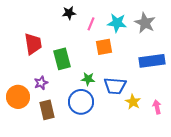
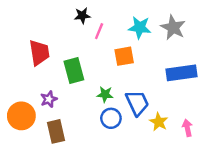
pink line: (91, 24) -> (99, 31), moved
blue trapezoid: (115, 86) -> (137, 103), turned -120
blue circle: (81, 102) -> (111, 118), moved, size x0.7

